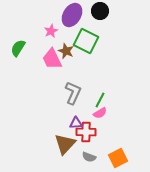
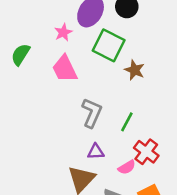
brown star: (66, 51) -> (135, 70), moved
pink semicircle: (100, 113) -> (127, 167), moved
red cross: (86, 132) -> (146, 152), moved, turned 36

